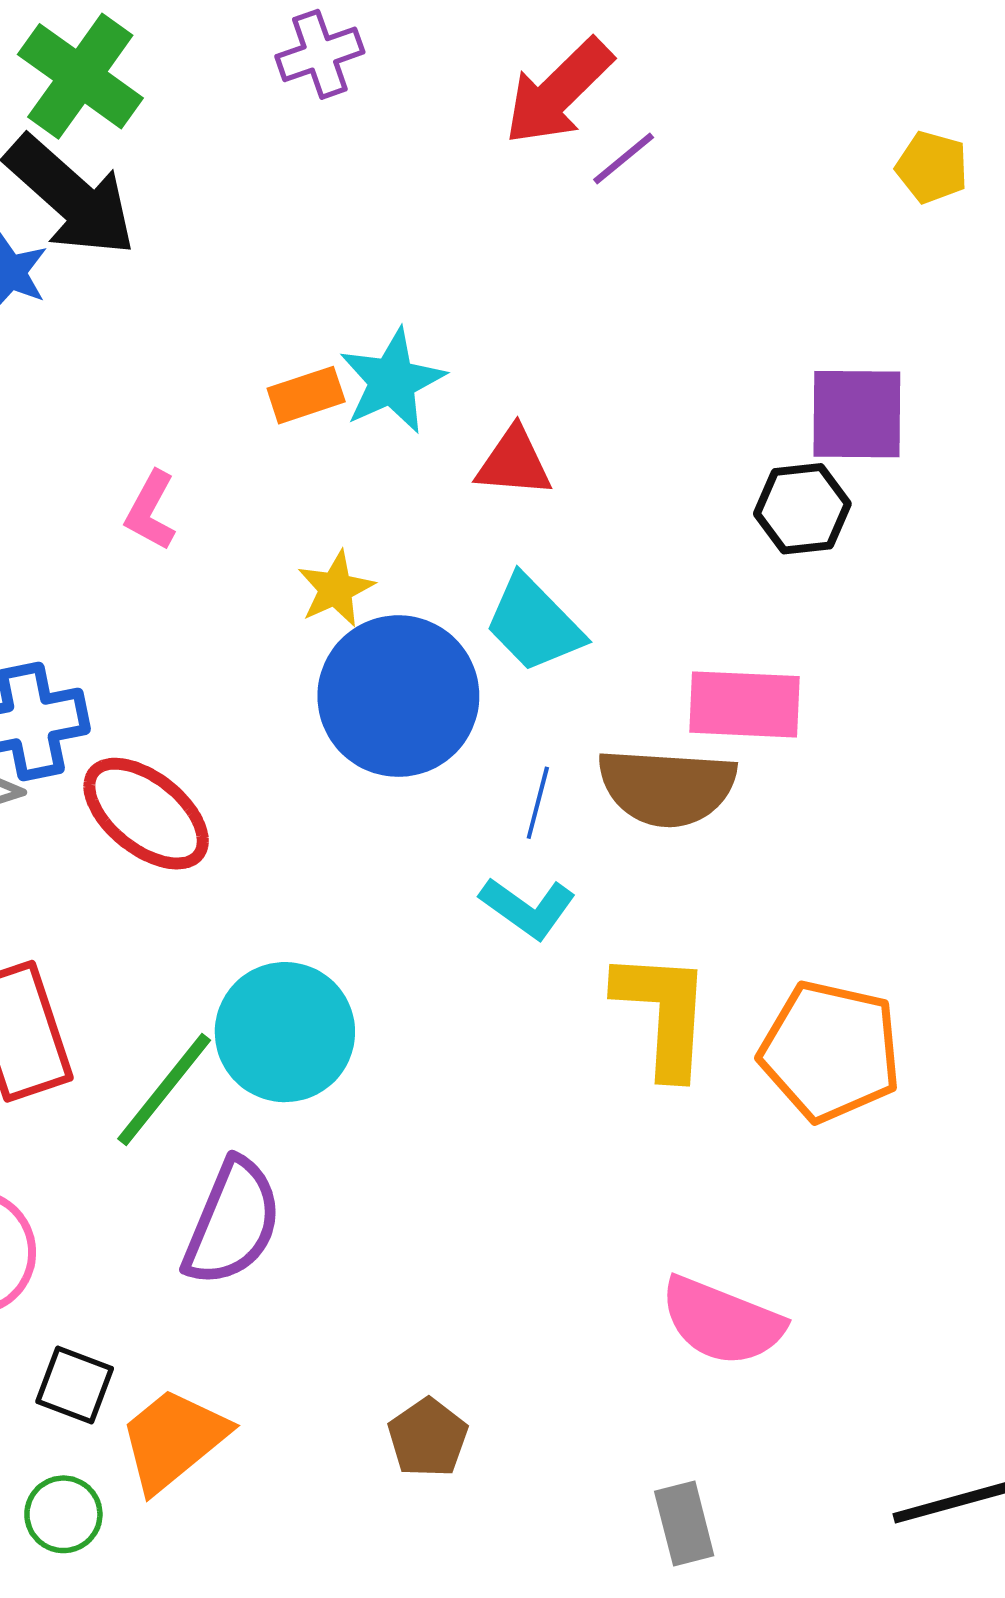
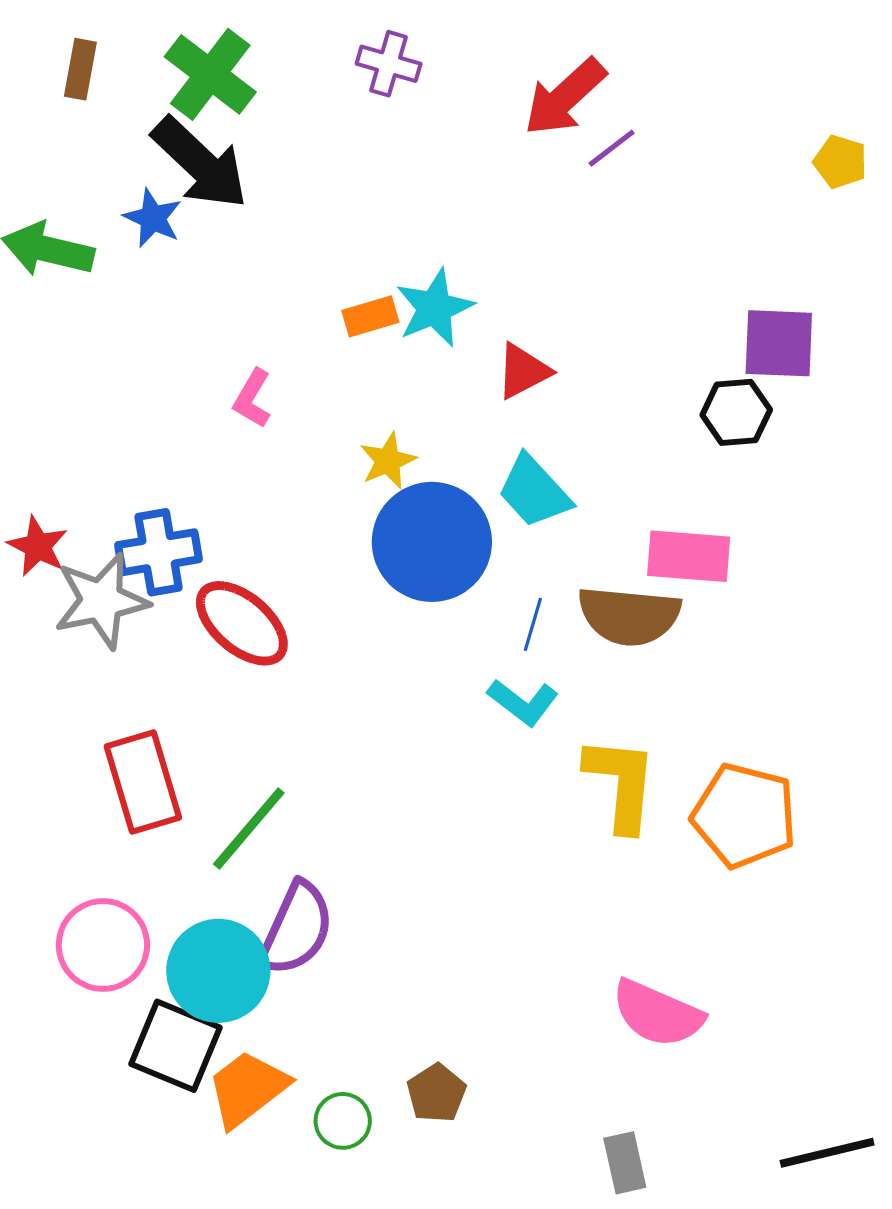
purple cross: (320, 54) -> (389, 64), turned 34
red triangle: (514, 462) -> (523, 371), turned -34
cyan circle: (285, 1032) -> (218, 971), moved
black square: (75, 1385) -> (175, 1046), size x1.6
green circle: (63, 1514) -> (343, 1121), moved

